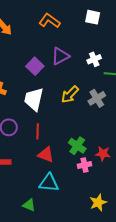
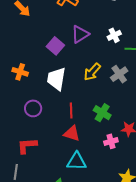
red line: (38, 131) -> (71, 110), moved
green cross: (77, 146) -> (102, 113), moved

